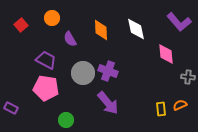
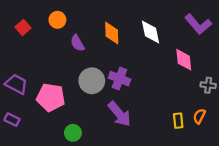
purple trapezoid: (46, 60) -> (16, 84), moved
orange semicircle: (180, 105) -> (199, 116), turned -40

